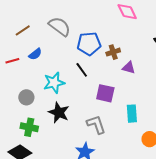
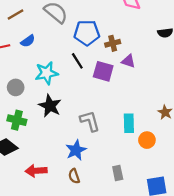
purple square: (105, 93) -> (103, 71), moved
cyan rectangle: (132, 114) -> (129, 123), moved

